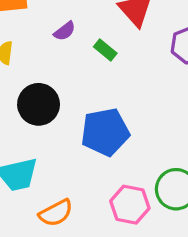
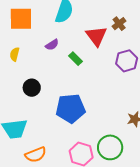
black circle: (39, 104) -> (32, 88), size x0.7

